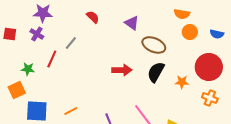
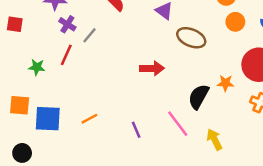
purple cross: (37, 34) -> (67, 24), moved
black semicircle: (156, 72) -> (199, 97), moved
orange square: (17, 90) -> (20, 105), moved, turned 30

